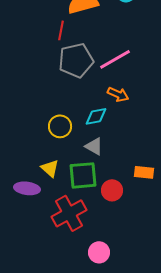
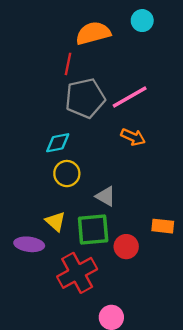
cyan diamond: (96, 116) -> (58, 143), moved

